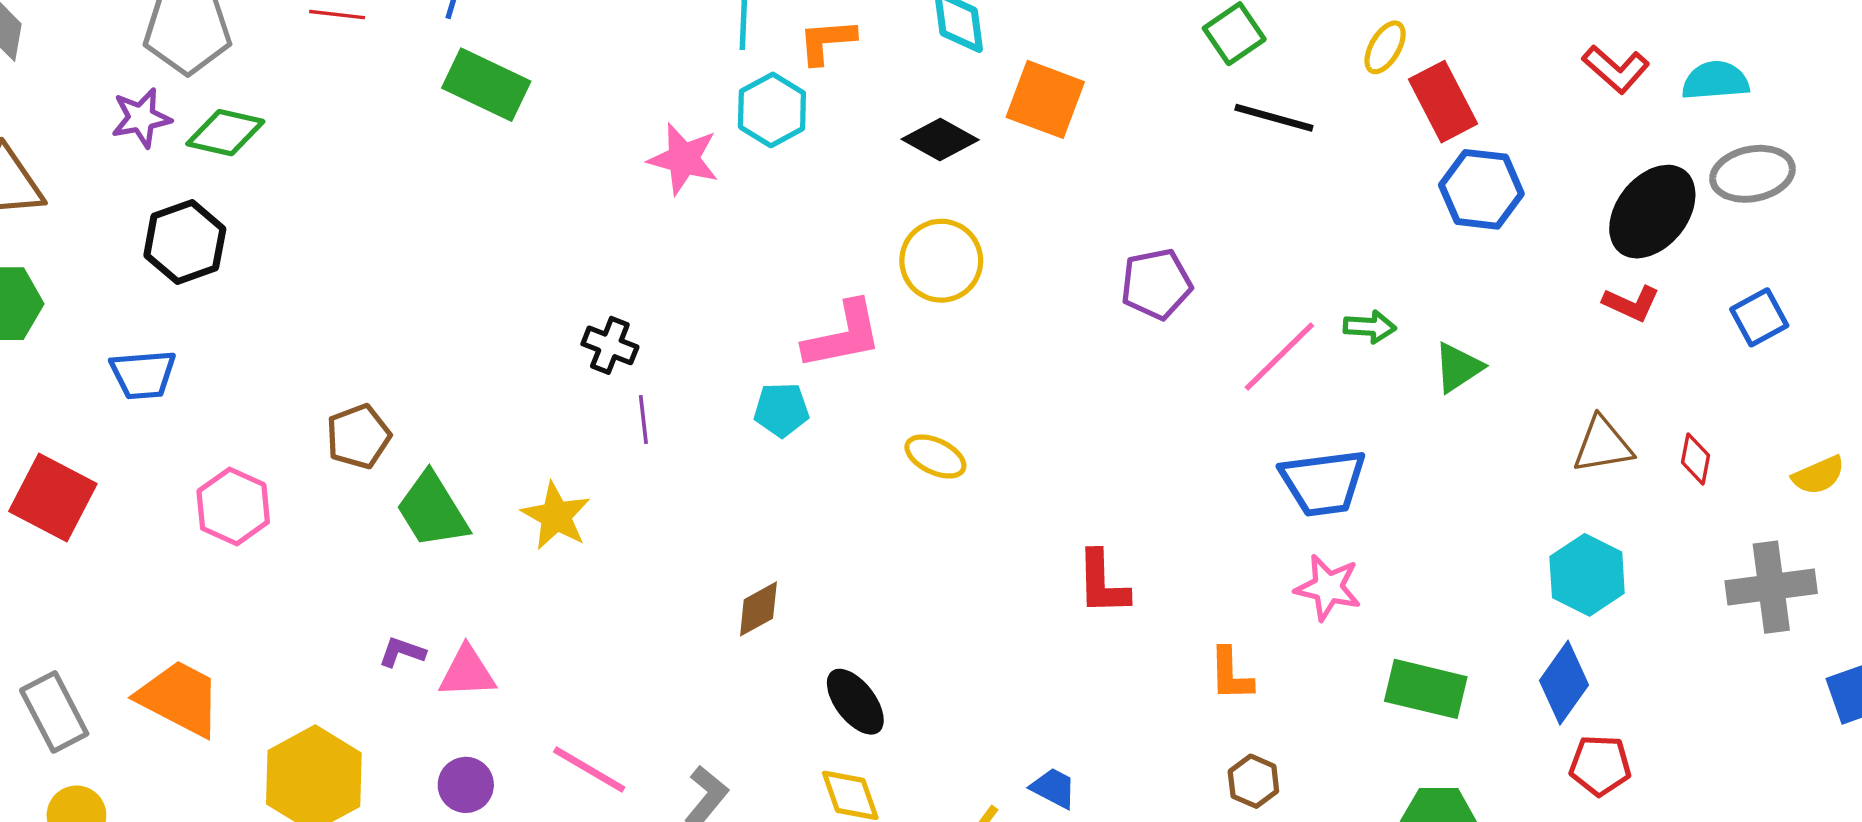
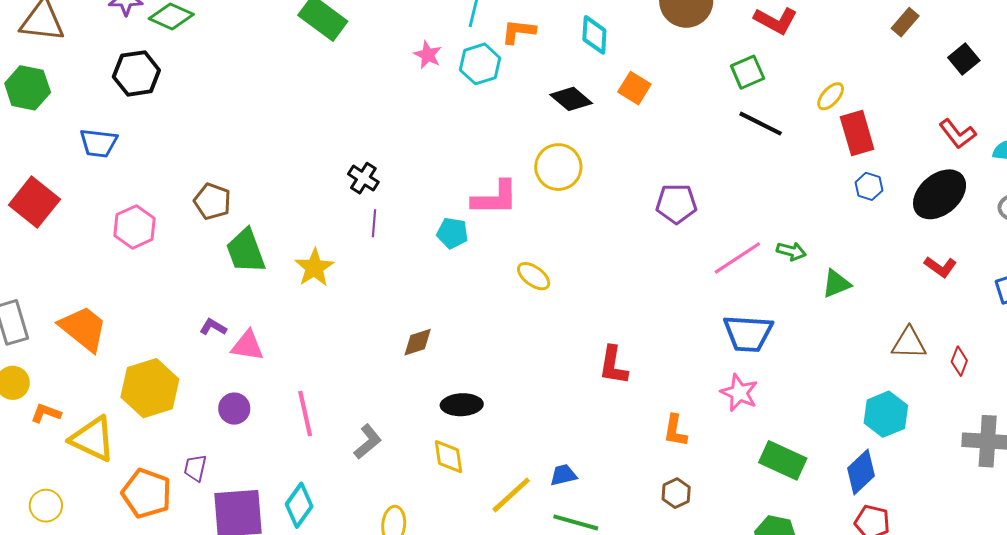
orange square: (1045, 99) -> (634, 88), size x0.7
pink star: (683, 159) -> (428, 55), moved, size x0.7
blue hexagon: (1481, 189) -> (869, 186), size x0.6
black ellipse: (1652, 212) -> (940, 194), moved
brown pentagon: (358, 436) -> (212, 201), turned 30
black ellipse: (855, 702) -> (462, 405), turned -66
pink line: (589, 770) -> (305, 413), turned 36
blue trapezoid: (1054, 788) -> (563, 475), turned -52

